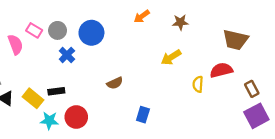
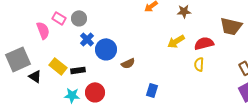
blue circle: (91, 33) -> (106, 49), moved
red semicircle: (221, 70) -> (204, 43), moved
yellow rectangle: (33, 98) -> (58, 66), moved

